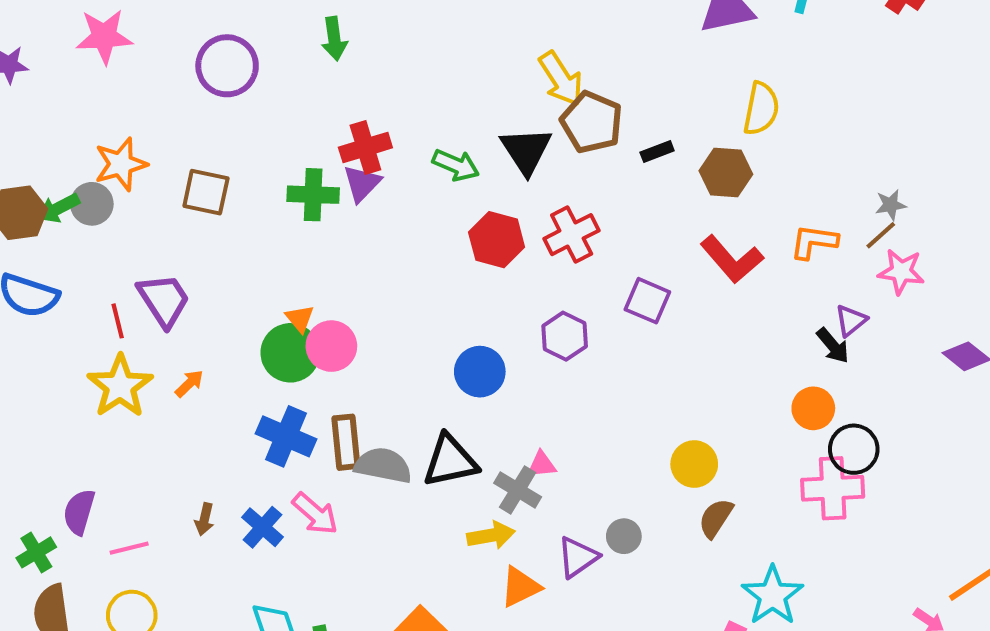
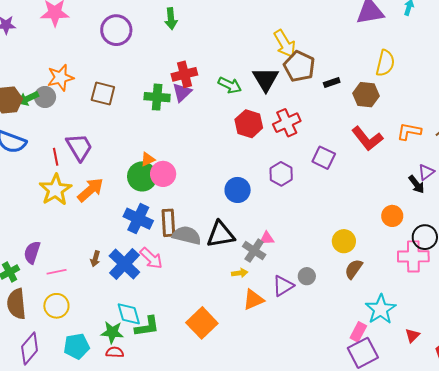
orange triangle: (300, 318) -> (148, 159), turned 42
orange arrow: (189, 383) -> (90, 190), size x1.8
orange circle: (813, 408) -> (392, 216), moved
blue cross: (262, 527) -> (124, 264), size x1.5
yellow arrow: (491, 535) -> (240, 273), size x0.7

